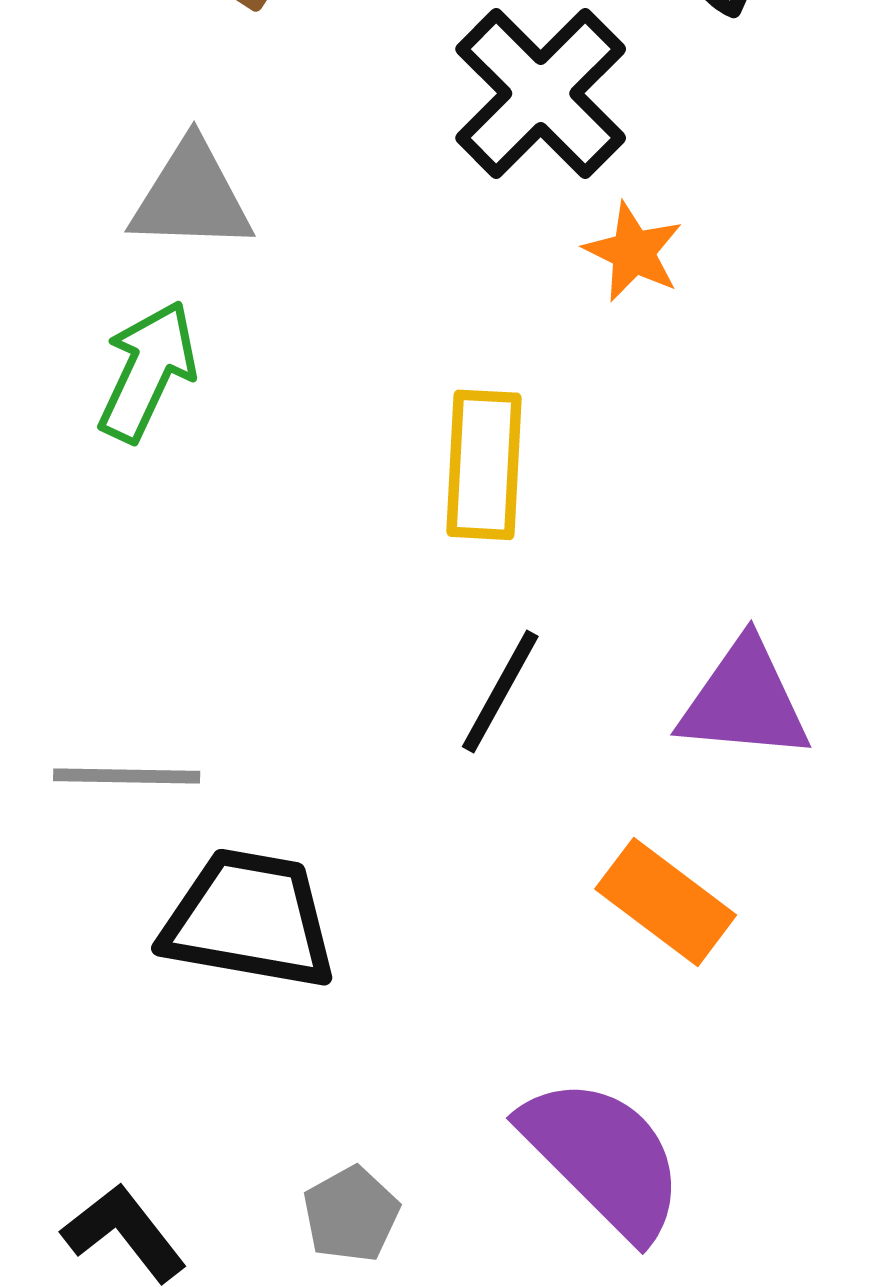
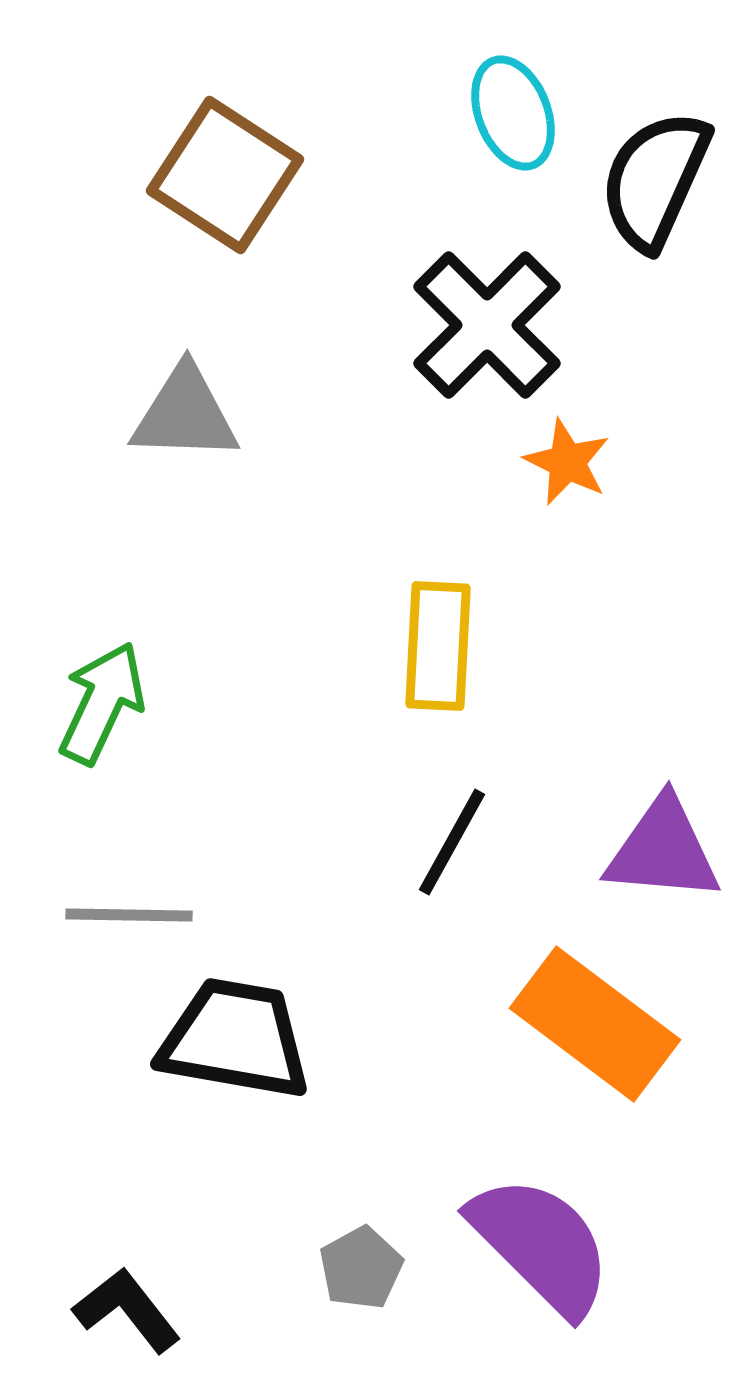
green arrow: (147, 371) -> (102, 703), moved
orange rectangle: (666, 902) -> (595, 1024), size x1.4
gray pentagon: (351, 1214) -> (361, 1268), moved

